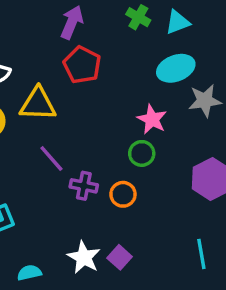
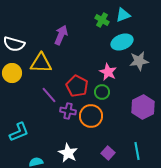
green cross: (138, 17) -> (102, 20), moved
purple arrow: (72, 22) -> (61, 35), moved
red pentagon: (82, 65) -> (77, 86), moved
orange circle: (123, 194) -> (91, 116), size x1.5
purple square: (120, 257) -> (108, 153), moved

